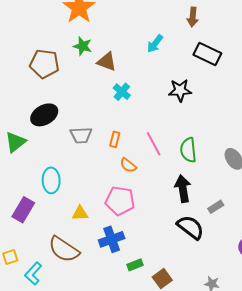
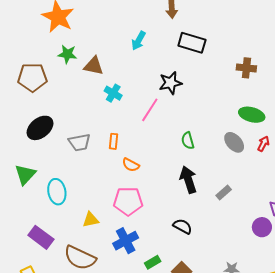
green triangle: (15, 142) -> (25, 174), moved
pink line: (154, 144) -> (150, 110), moved, turned 70
green semicircle: (188, 150) -> (188, 141), size x0.7
purple rectangle: (23, 210) -> (41, 237), moved, turned -75
black semicircle: (190, 227) -> (183, 226), moved, size x0.7

